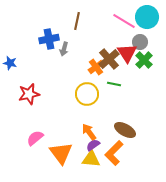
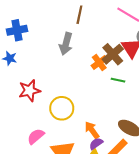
blue cross: (49, 39) -> (17, 30), moved
gray arrow: (64, 49) -> (66, 44), size x1.5
yellow circle: (87, 94) -> (62, 108), moved

